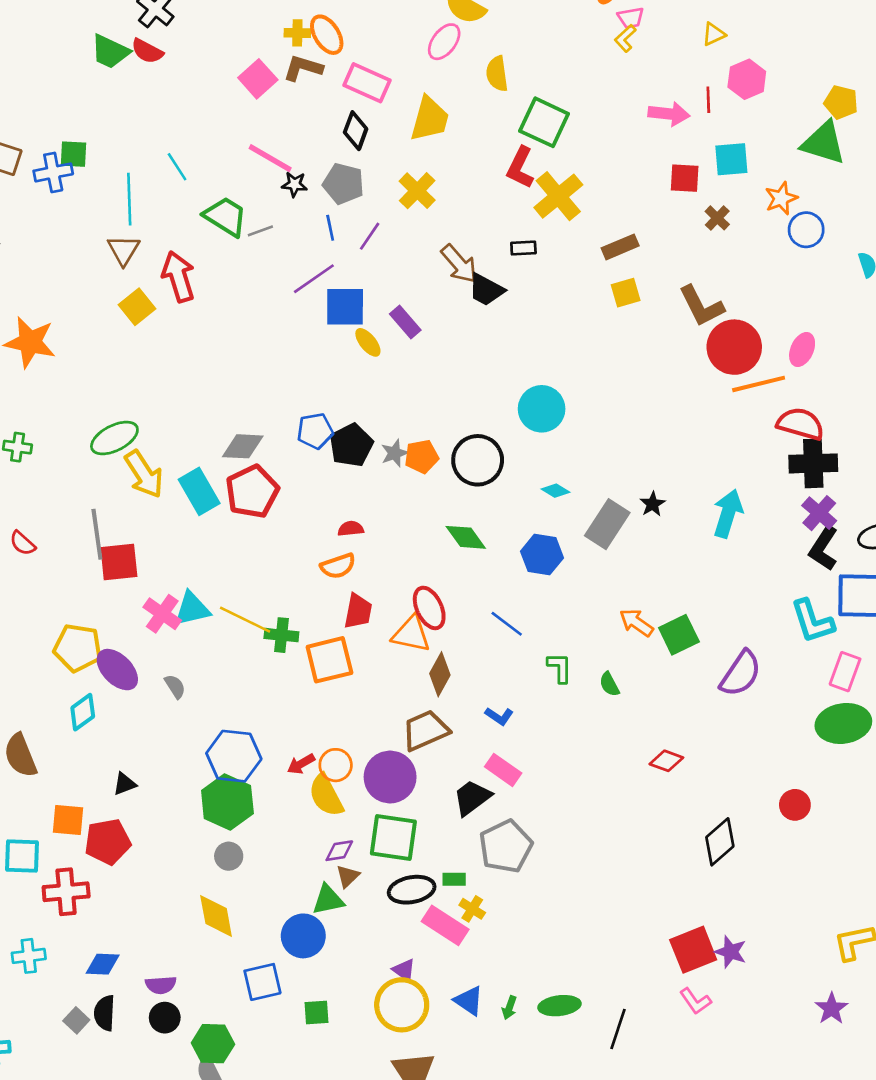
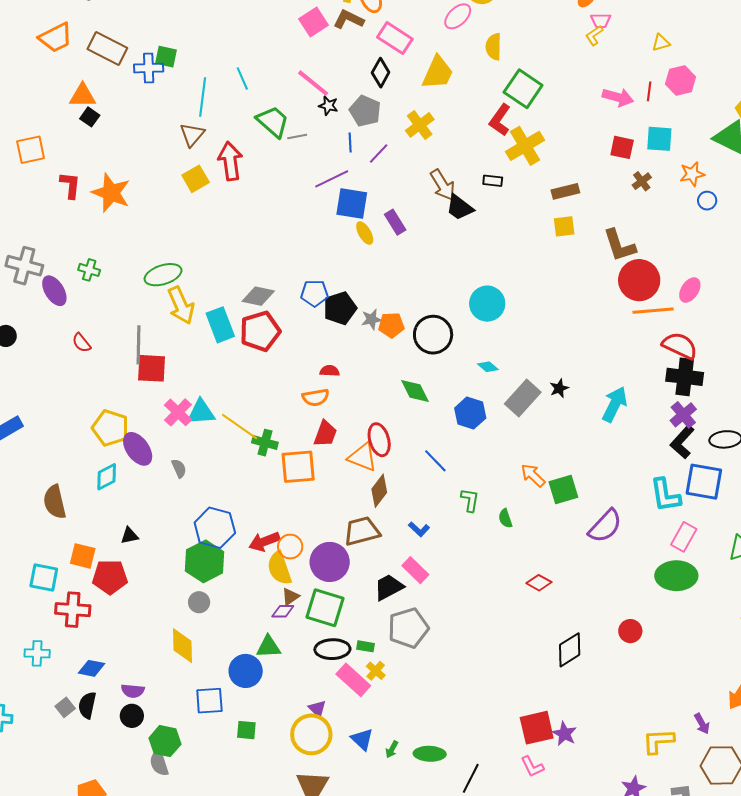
blue circle: (806, 230) -> (707, 201), size x0.7
red arrow: (301, 764) -> (264, 542), size x1.4
brown triangle: (348, 876) -> (290, 597), moved

